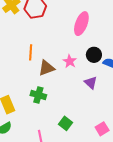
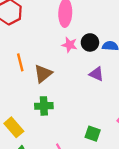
pink star: (70, 61) -> (69, 45), moved
green square: (65, 123) -> (93, 134), moved

